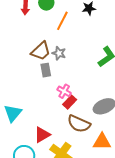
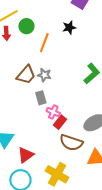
gray rectangle: (46, 70) -> (41, 98), moved
red triangle: (42, 135) -> (26, 155), moved

